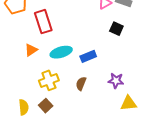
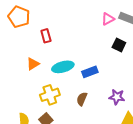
red rectangle: (43, 22) -> (46, 36), size x0.6

